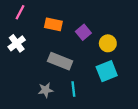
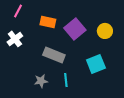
purple square: (83, 32) -> (75, 29), size x1.5
yellow circle: (108, 43) -> (105, 31), moved

